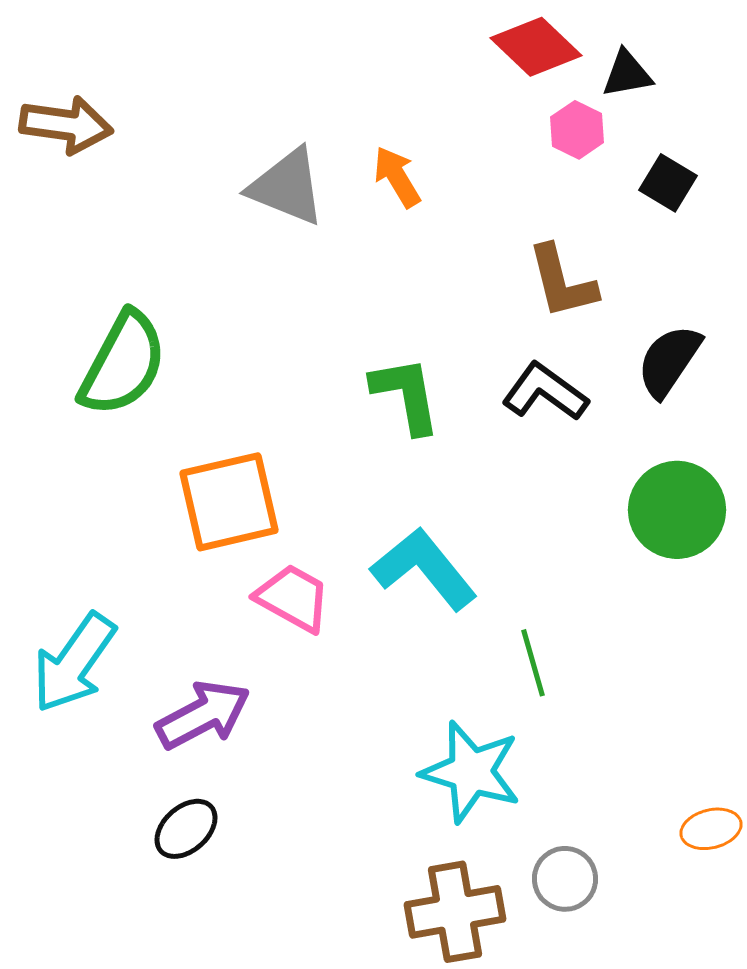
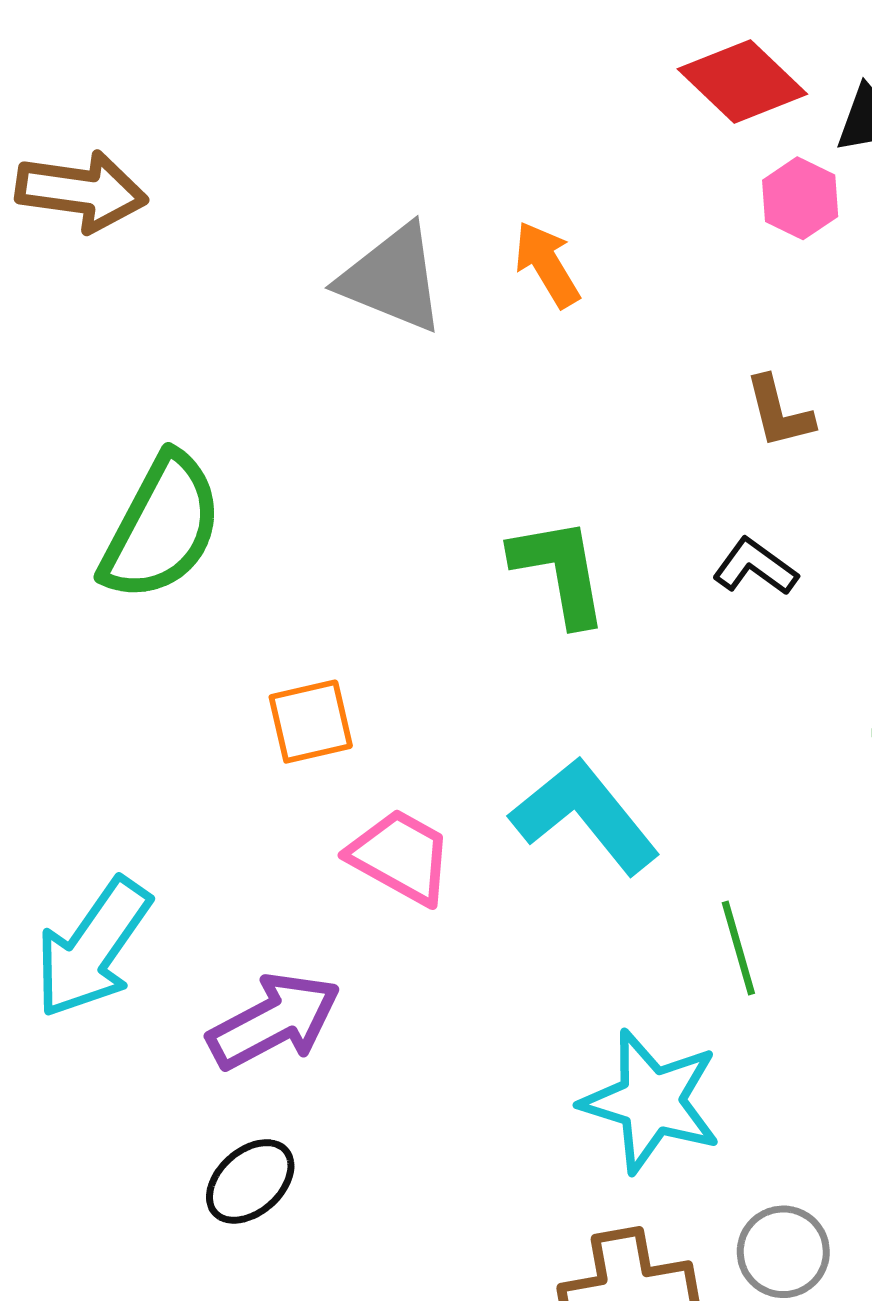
brown L-shape: (562, 282) -> (779, 412), size x0.7
black L-shape: (545, 392) -> (755, 567), size x0.7
orange square: (229, 502) -> (311, 722), size x0.6

